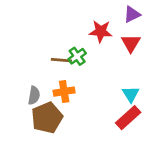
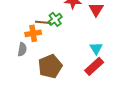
orange cross: (64, 92) -> (33, 33), moved
brown pentagon: (47, 118) -> (50, 66), moved

